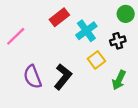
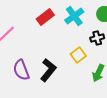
cyan cross: (86, 31) -> (74, 16), moved

